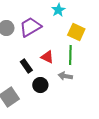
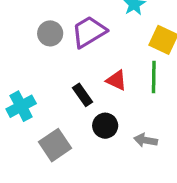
gray arrow: (65, 76) -> (146, 140), moved

